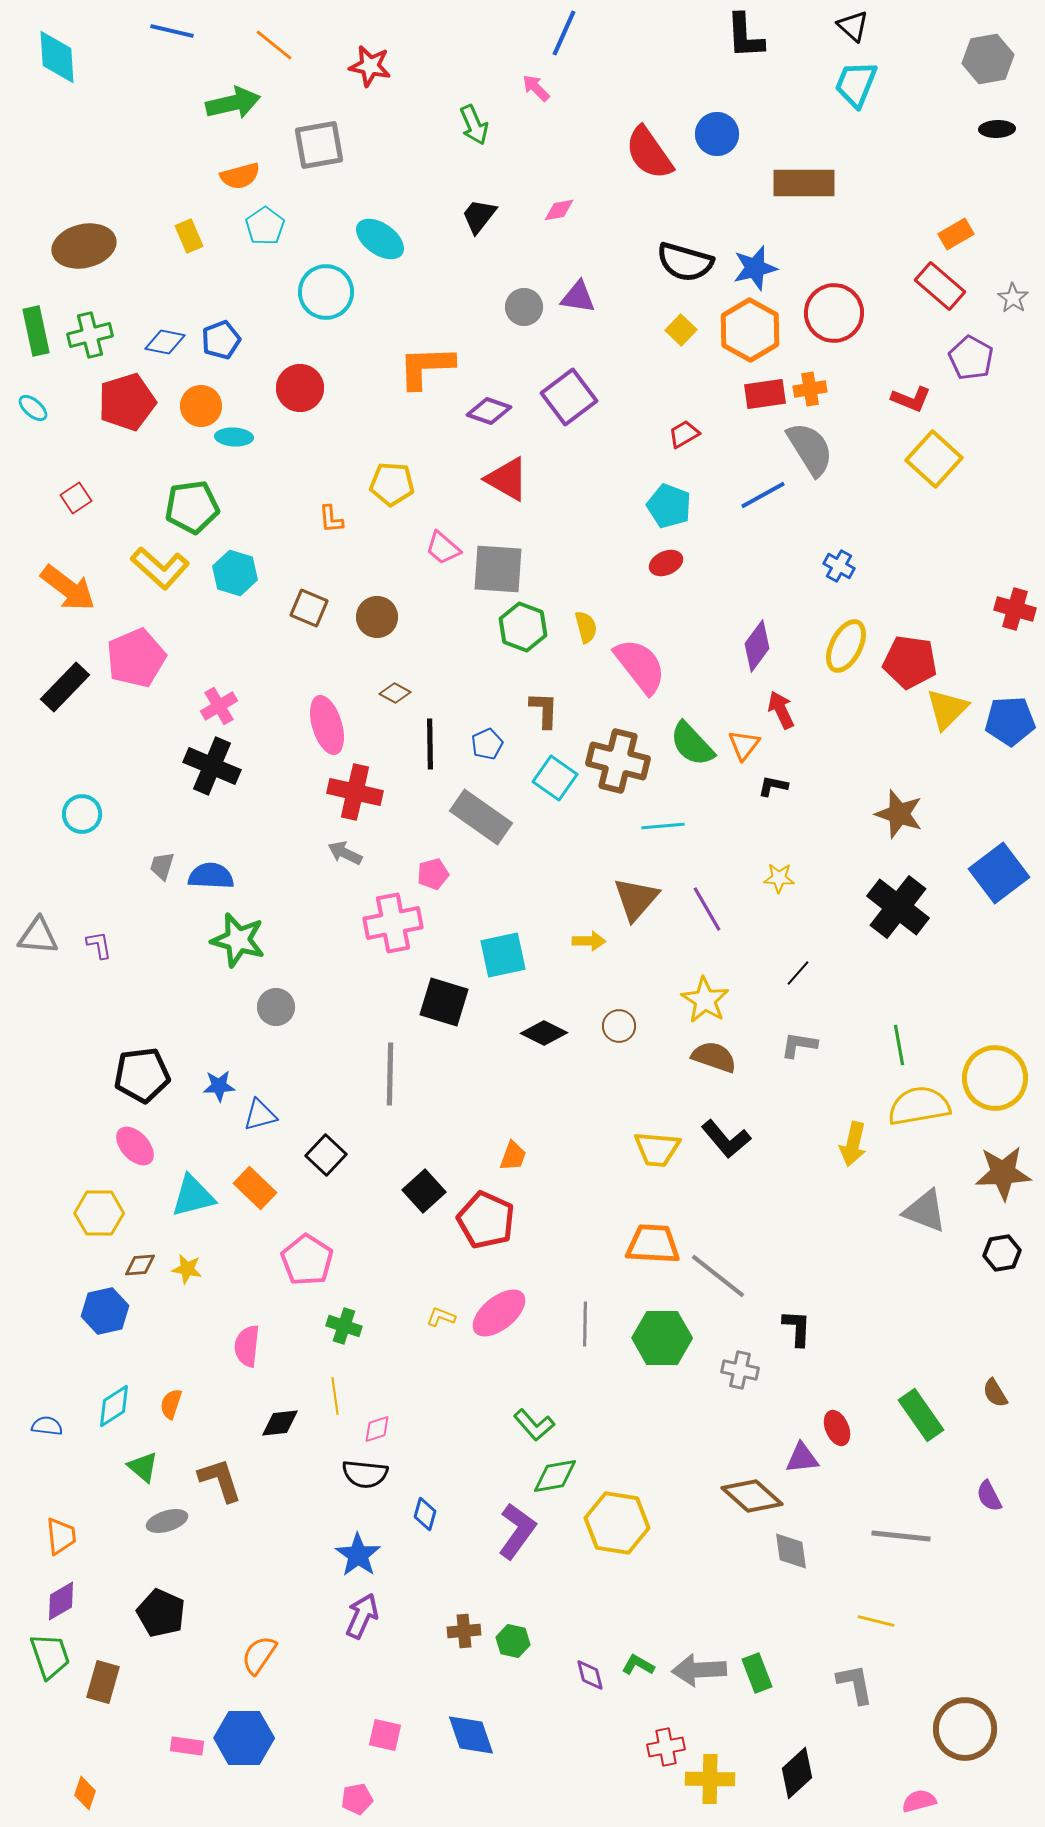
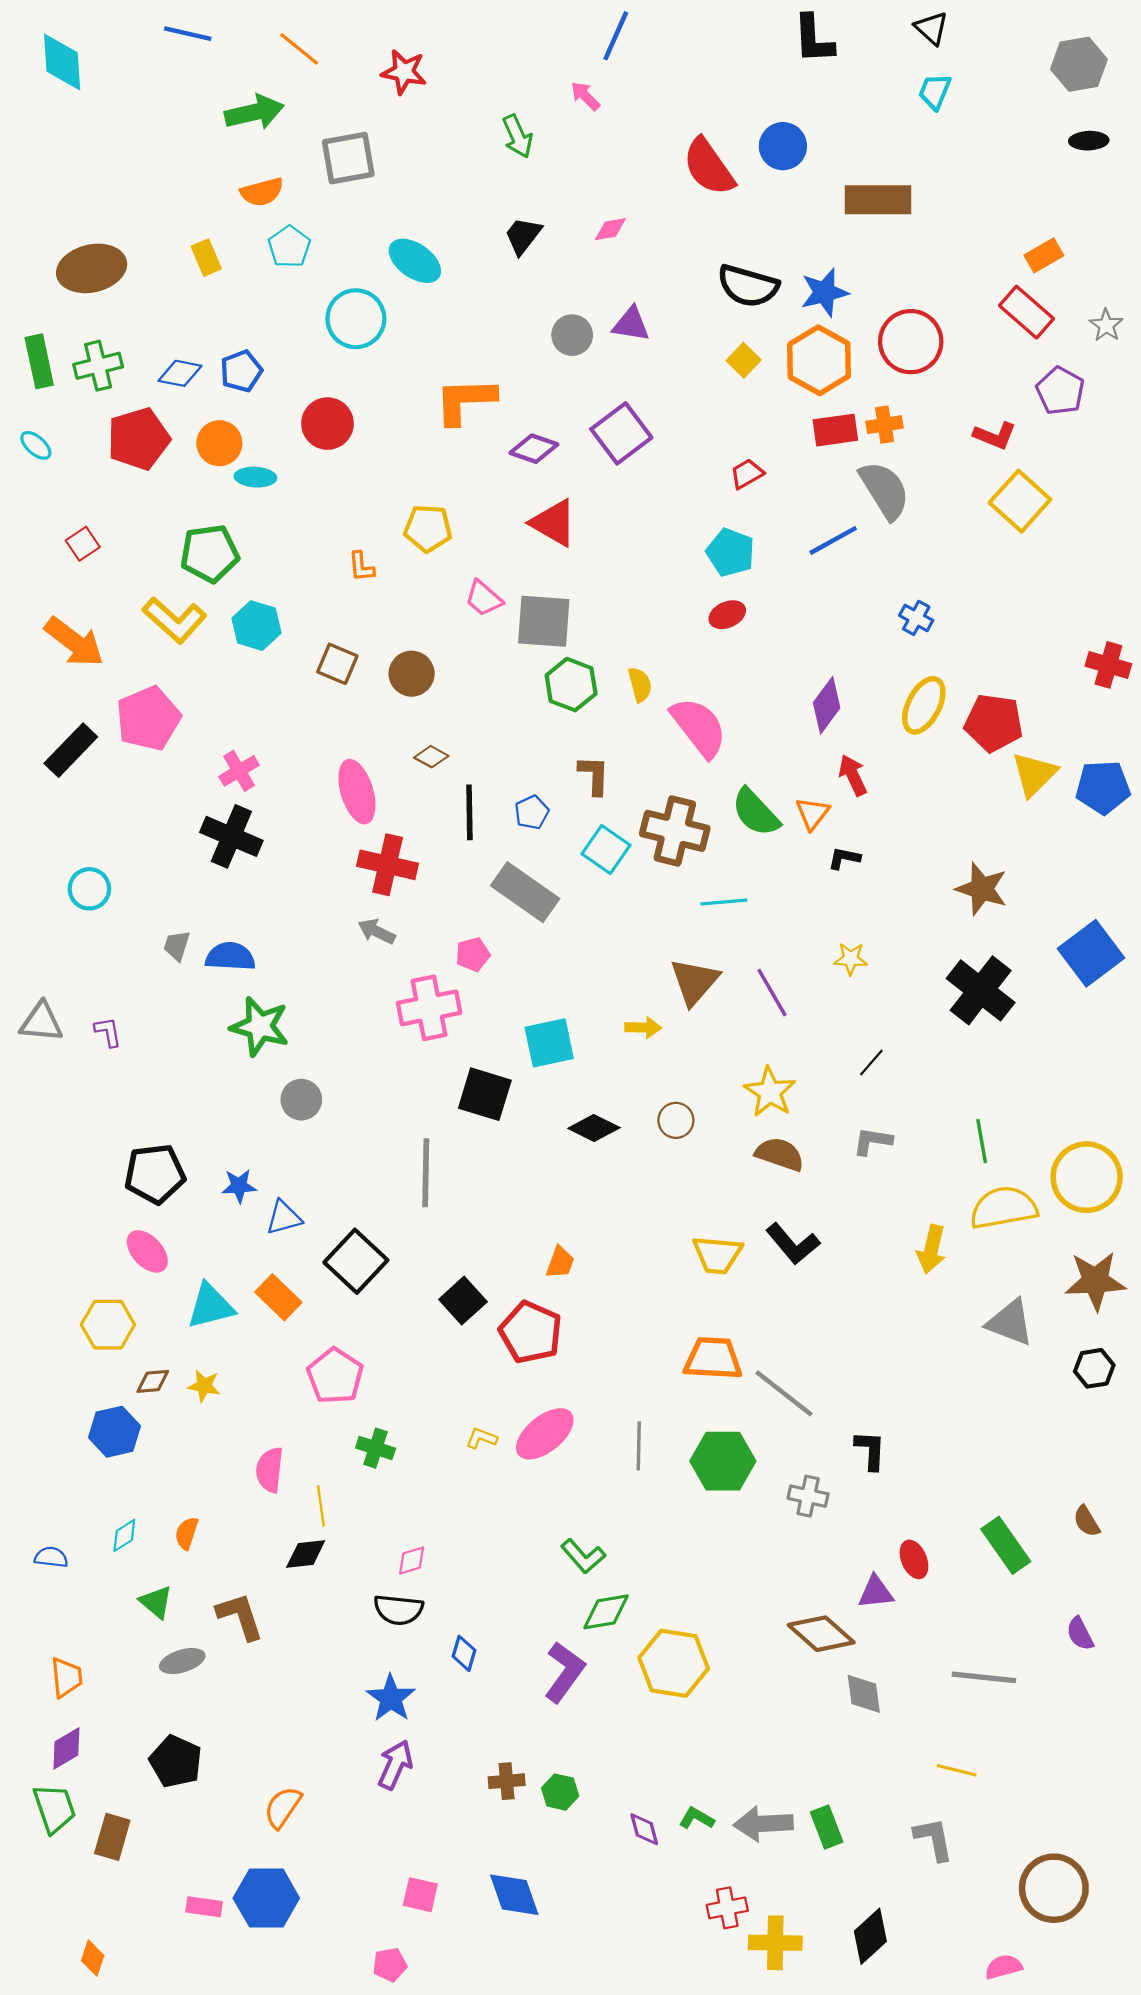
cyan trapezoid: (856, 84) -> (935, 92), size x0.7
black square: (326, 1155) -> (356, 1261), size x1.4
yellow line: (335, 1396) -> (321, 1506), moved
cyan diamond: (114, 1406) -> (124, 1535), size x0.7

